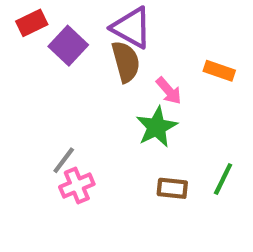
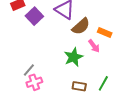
brown semicircle: (126, 62) -> (81, 26), moved, turned 60
pink arrow: (169, 91) -> (94, 46), moved

